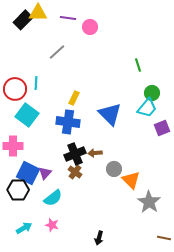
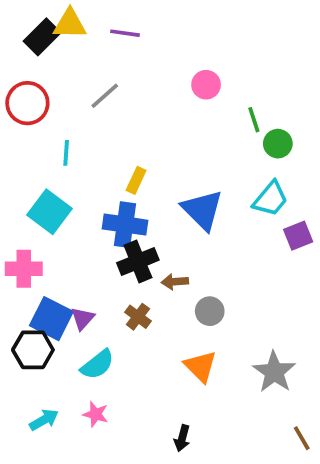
pink circle: (90, 27) -> (206, 85), moved
red circle: (15, 89) -> (27, 103), moved
green circle: (152, 93) -> (278, 144), moved
black cross: (75, 154) -> (138, 261), moved
orange triangle: (131, 180) -> (201, 366), moved
brown line: (164, 238) -> (302, 438), turned 48

